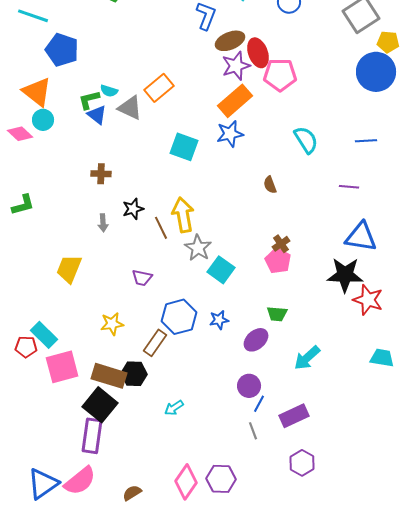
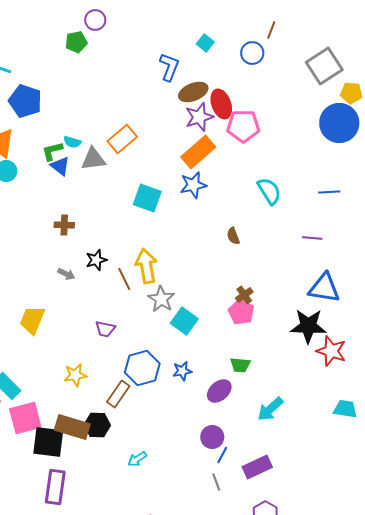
gray triangle: (130, 108) -> (93, 159), turned -32
gray arrow: (103, 223) -> (66, 274), turned -60
black square: (100, 405) -> (48, 442), moved, turned -32

